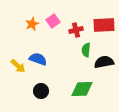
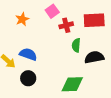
pink square: (53, 21) -> (52, 11), moved
black circle: (41, 91) -> (28, 78), moved

